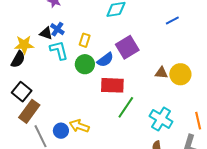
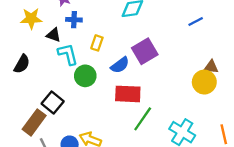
blue cross: (57, 29) -> (74, 20), moved, turned -32
yellow star: (24, 45) -> (31, 18), moved
green circle: (85, 64) -> (85, 76), moved
brown triangle: (161, 73) -> (211, 67), moved
black square: (22, 92) -> (53, 103), moved

